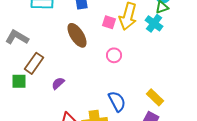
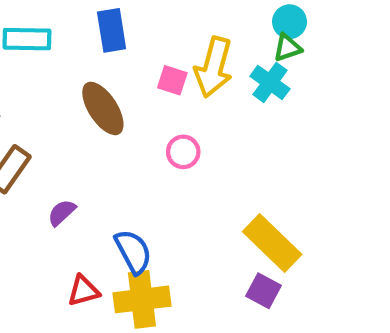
yellow rectangle: (155, 97) -> (272, 243), size x1.5
blue semicircle: (117, 101) -> (133, 252), moved

